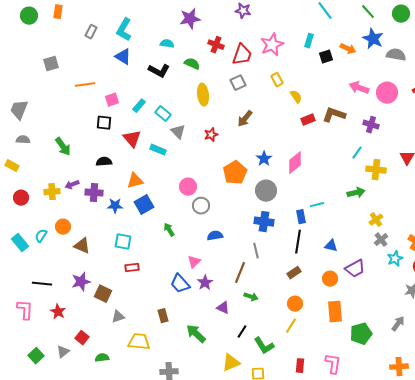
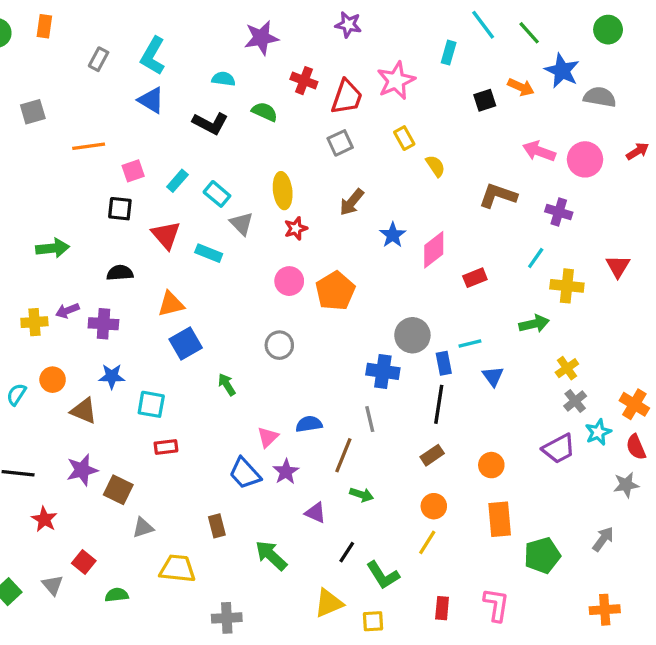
green line: (368, 12) -> (529, 33), moved
cyan rectangle: (309, 41) -> (449, 53), moved
yellow ellipse: (203, 95) -> (283, 191), moved
red rectangle: (308, 120) -> (475, 278), moved
green arrow: (63, 147) -> (53, 248), turned -60
blue star: (264, 159) -> (393, 235), moved
pink diamond: (295, 163) -> (434, 250), moved
pink circle: (188, 187) -> (289, 281), moved
gray circle: (266, 191) -> (412, 335), moved
blue star: (115, 206) -> (112, 376), moved
blue semicircle: (215, 236) -> (309, 424), moved
blue triangle: (331, 246) -> (493, 376), moved, turned 40
purple trapezoid: (355, 269) -> (559, 449), moved
gray triangle: (63, 352) -> (53, 585), turned -32

